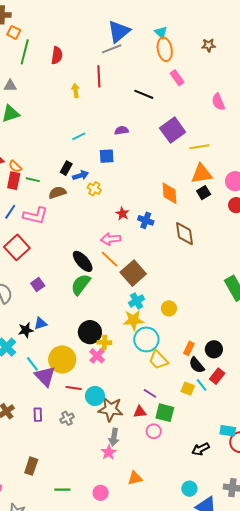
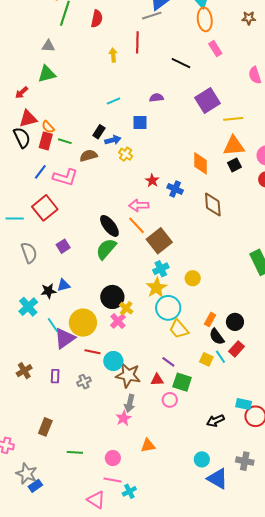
yellow star: (133, 320) -> (157, 288), turned -30
yellow cross: (104, 342) -> (126, 308), turned 32
purple triangle: (45, 376) -> (65, 338), turned 35

